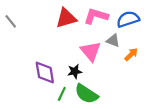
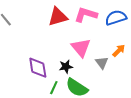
gray triangle: (113, 41) -> (102, 63), moved, turned 32

